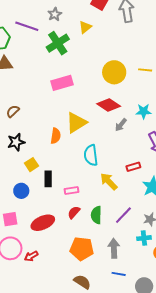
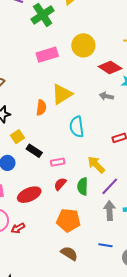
yellow circle: (114, 72) -> (83, 45), moved
red diamond: (109, 105) -> (110, 67), moved
gray arrow: (121, 125) -> (106, 96), turned 64
black rectangle: (48, 179) -> (34, 151), turned -56
yellow arrow: (109, 181) -> (96, 165), moved
gray arrow: (114, 248) -> (110, 210), moved

